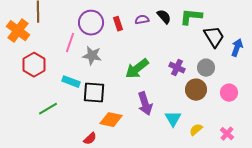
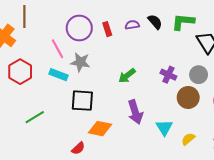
pink line: (70, 43) -> (57, 49), turned -48
green arrow: (137, 69) -> (127, 76), size x0.7
cyan rectangle: (71, 82) -> (59, 75), moved

